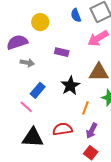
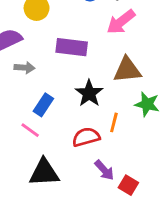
purple rectangle: (62, 52) -> (72, 47), size x1.5
red semicircle: (62, 129) -> (86, 137), moved
purple arrow: (92, 131) -> (104, 170), moved, turned -63

